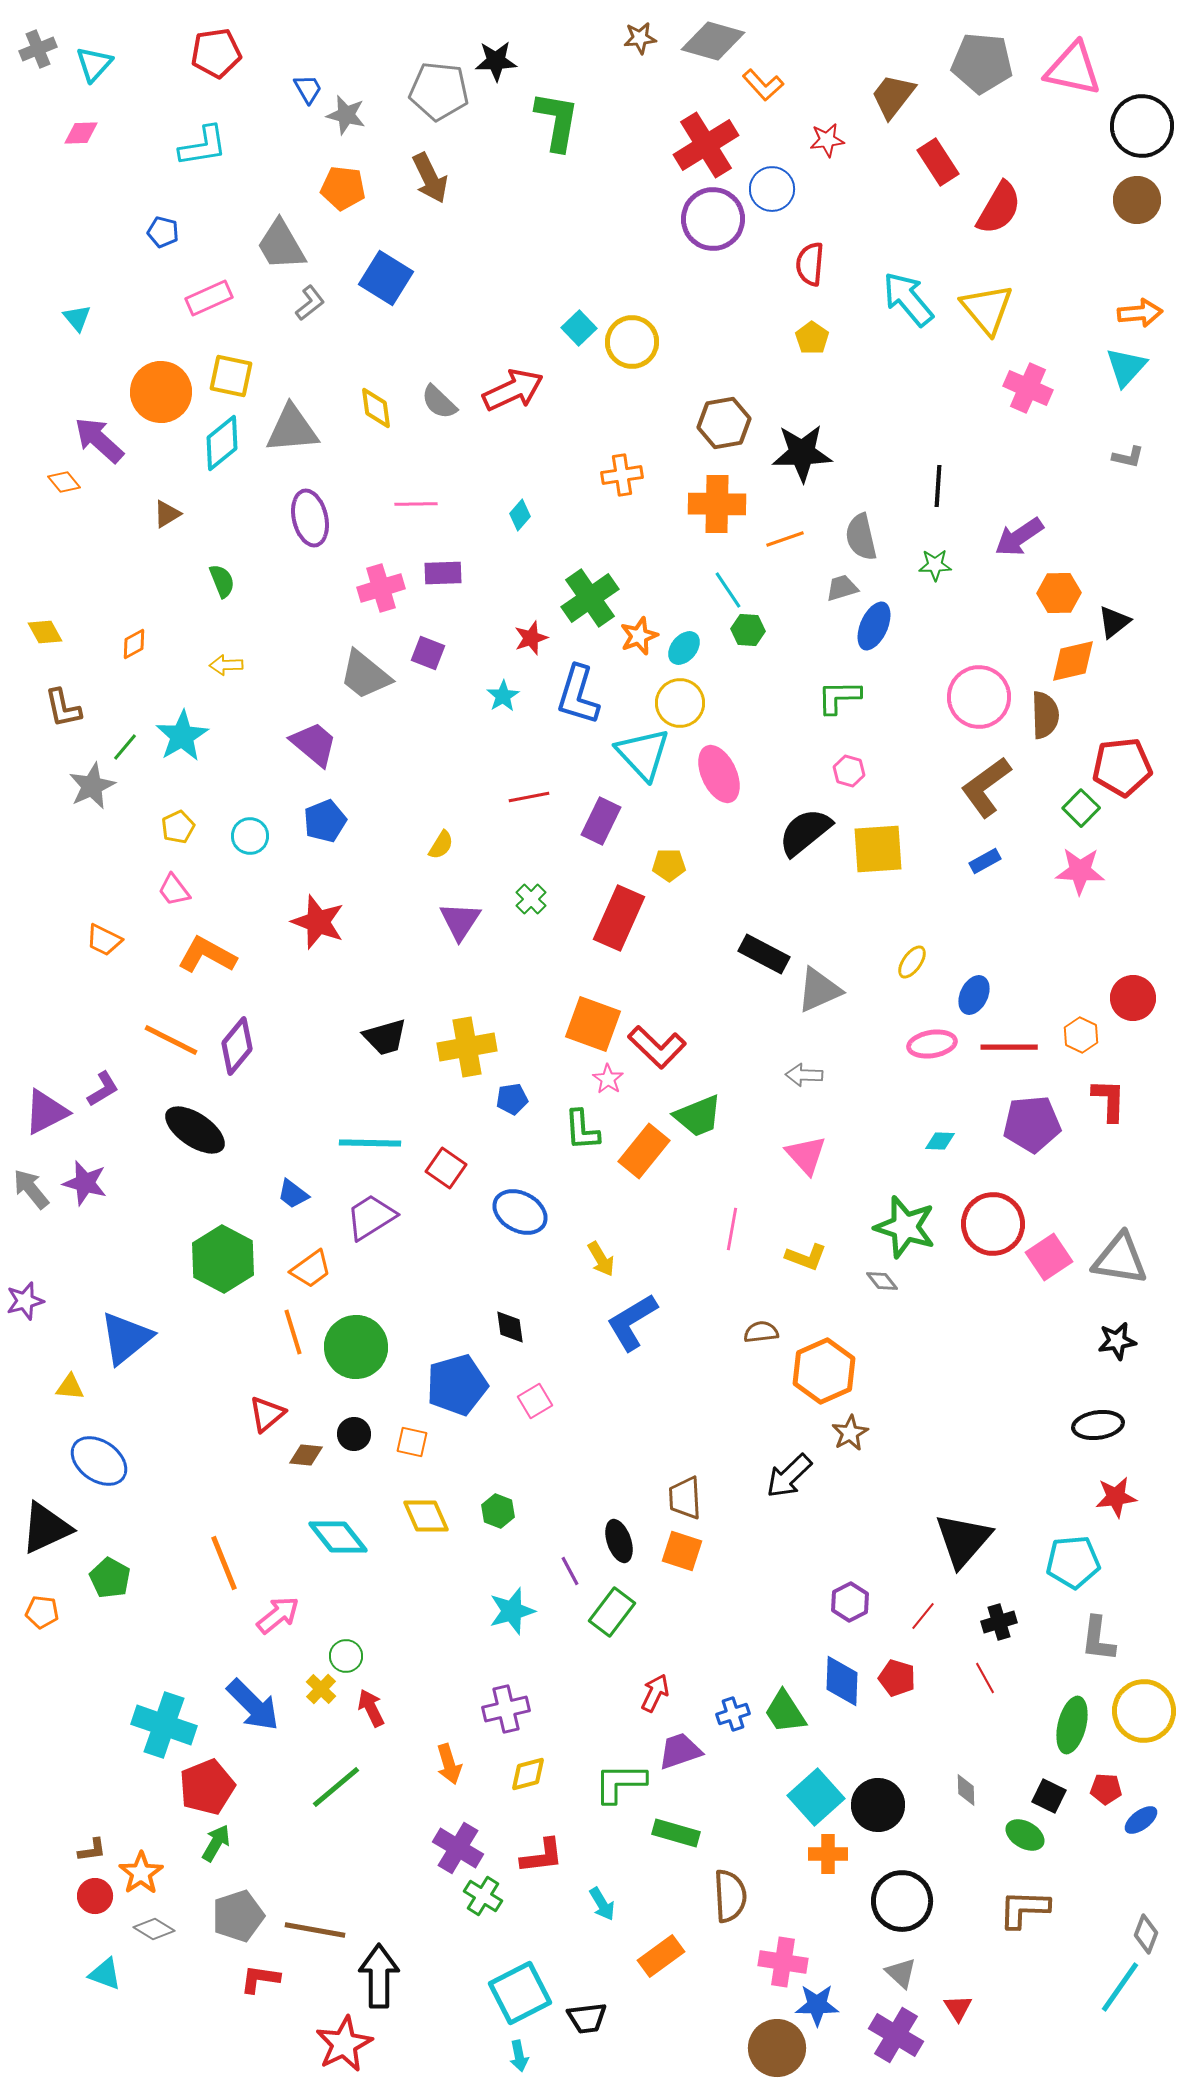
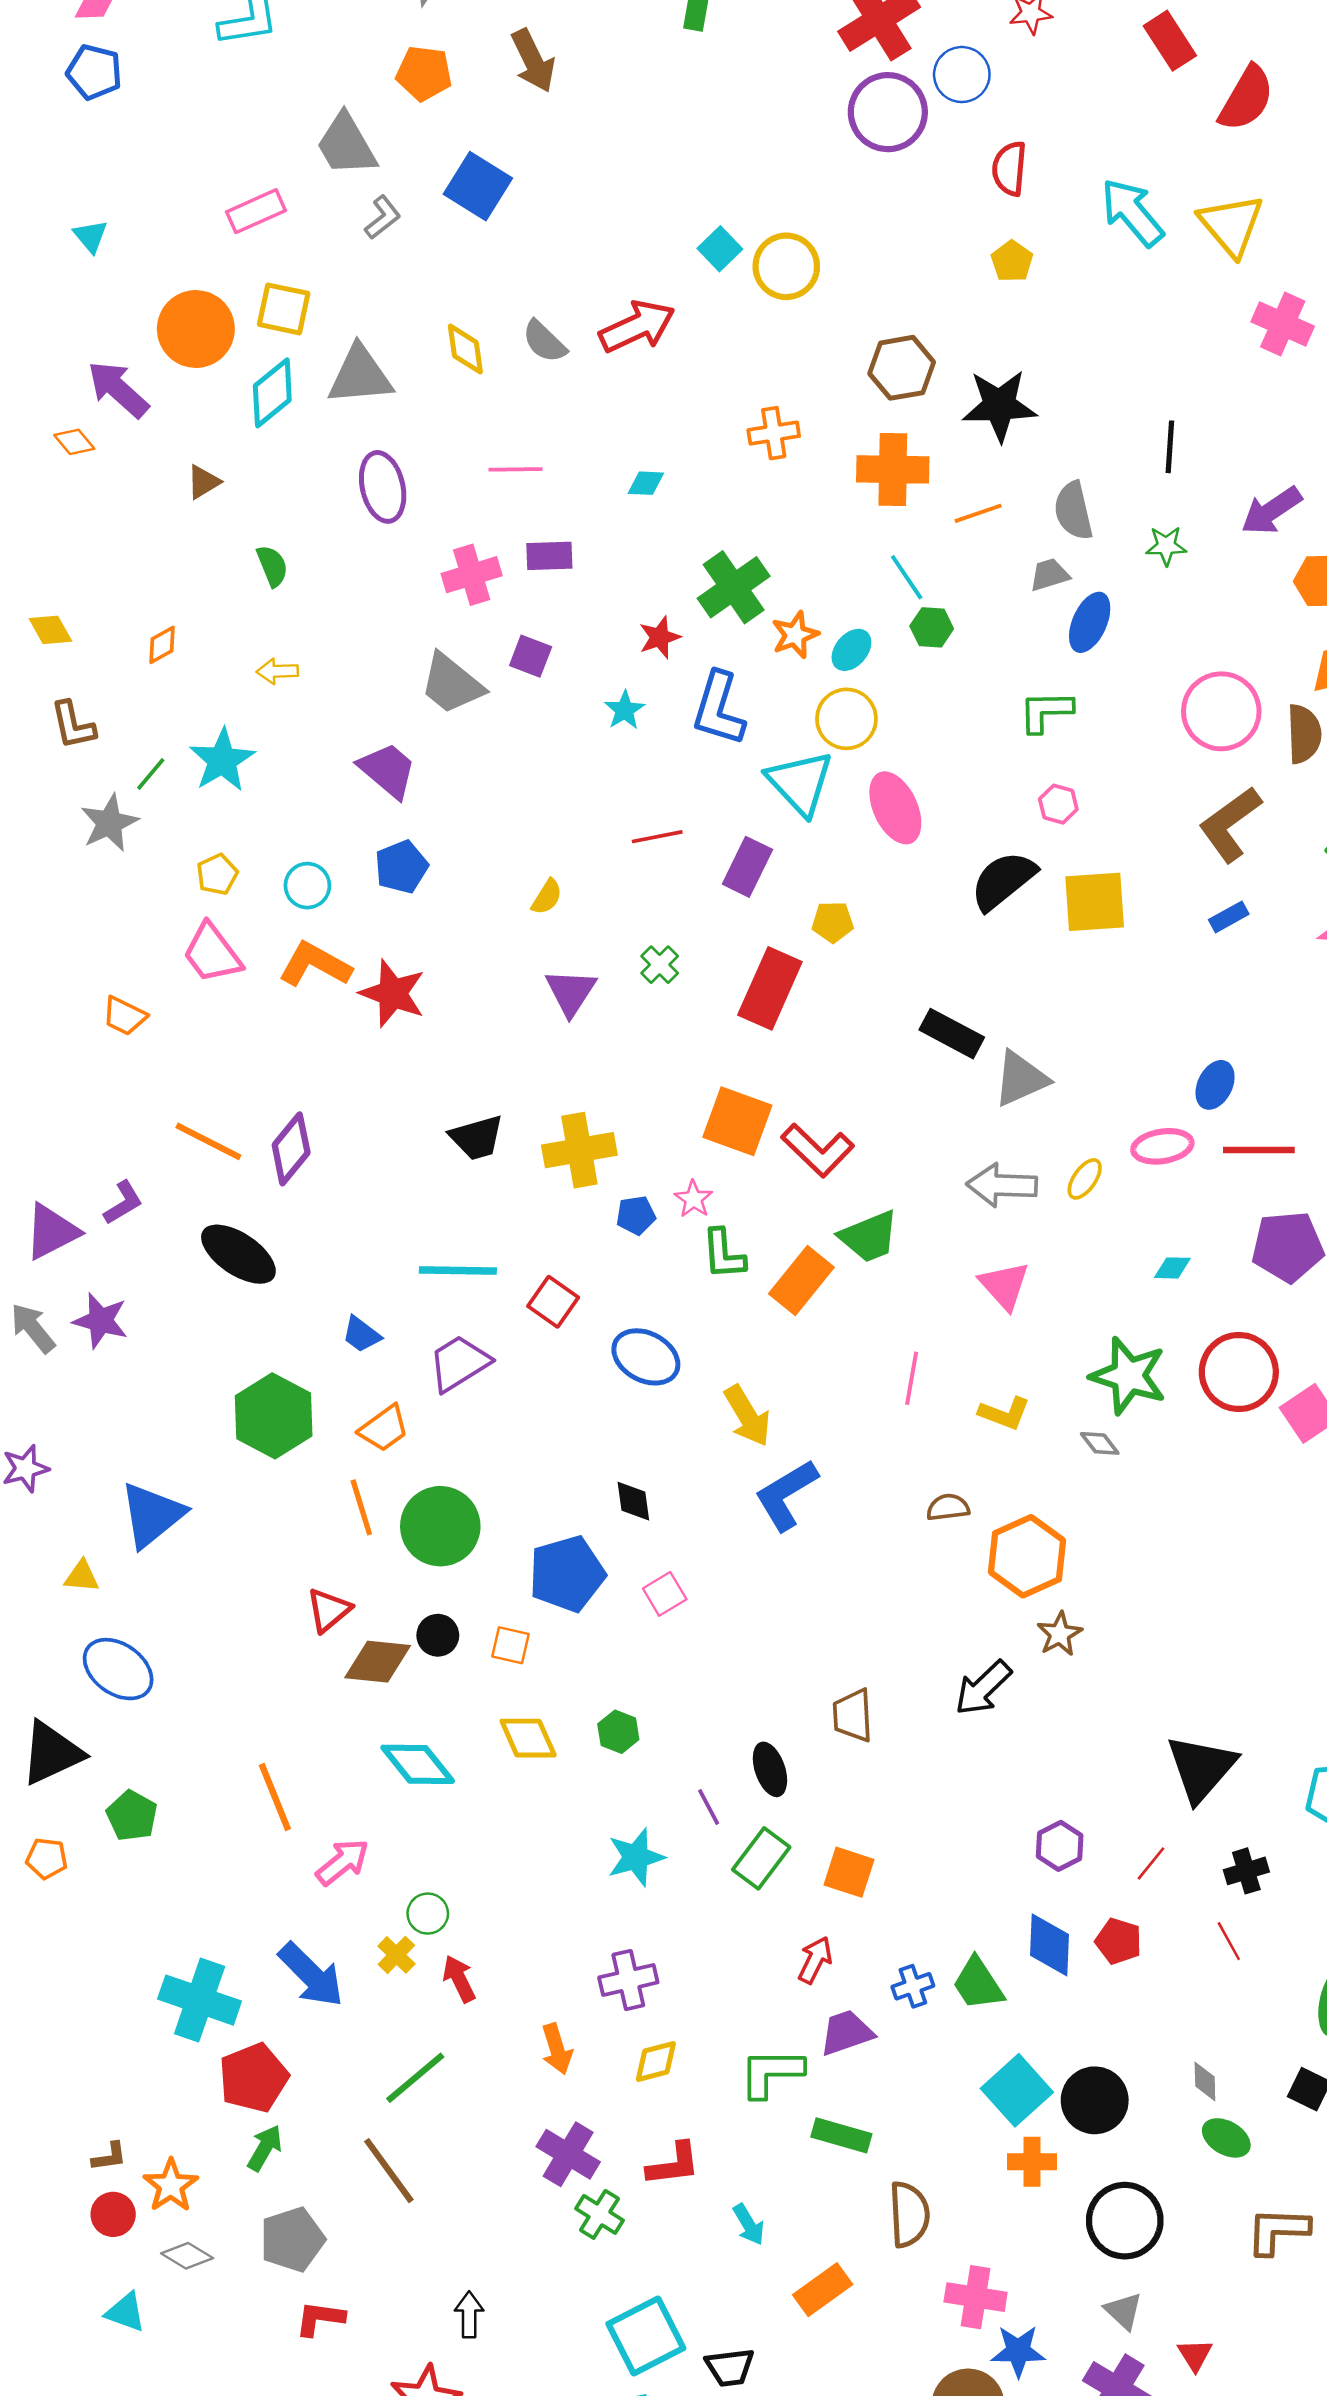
blue pentagon: (163, 232) -> (94, 72), moved, size x1.4
cyan diamond: (520, 515) -> (646, 483), turned 52
pink trapezoid: (174, 890) -> (212, 953), size x1.5
orange L-shape: (207, 955) -> (315, 965), moved
yellow ellipse: (912, 962) -> (1085, 1179), moved
gray arrow: (804, 1075) -> (1002, 1185), size x1.5
pink star: (608, 1079) -> (694, 1199), moved
yellow arrow: (601, 1259) -> (747, 1416), size x1.4
brown diamond: (306, 1455) -> (378, 1662), size x1.6
orange square: (682, 1551) -> (849, 1872), moved
green ellipse: (1025, 1835) -> (1226, 2138), moved
brown line: (315, 1930) -> (389, 2171), moved, turned 44
black arrow: (379, 1976) -> (469, 2315), size x0.6

